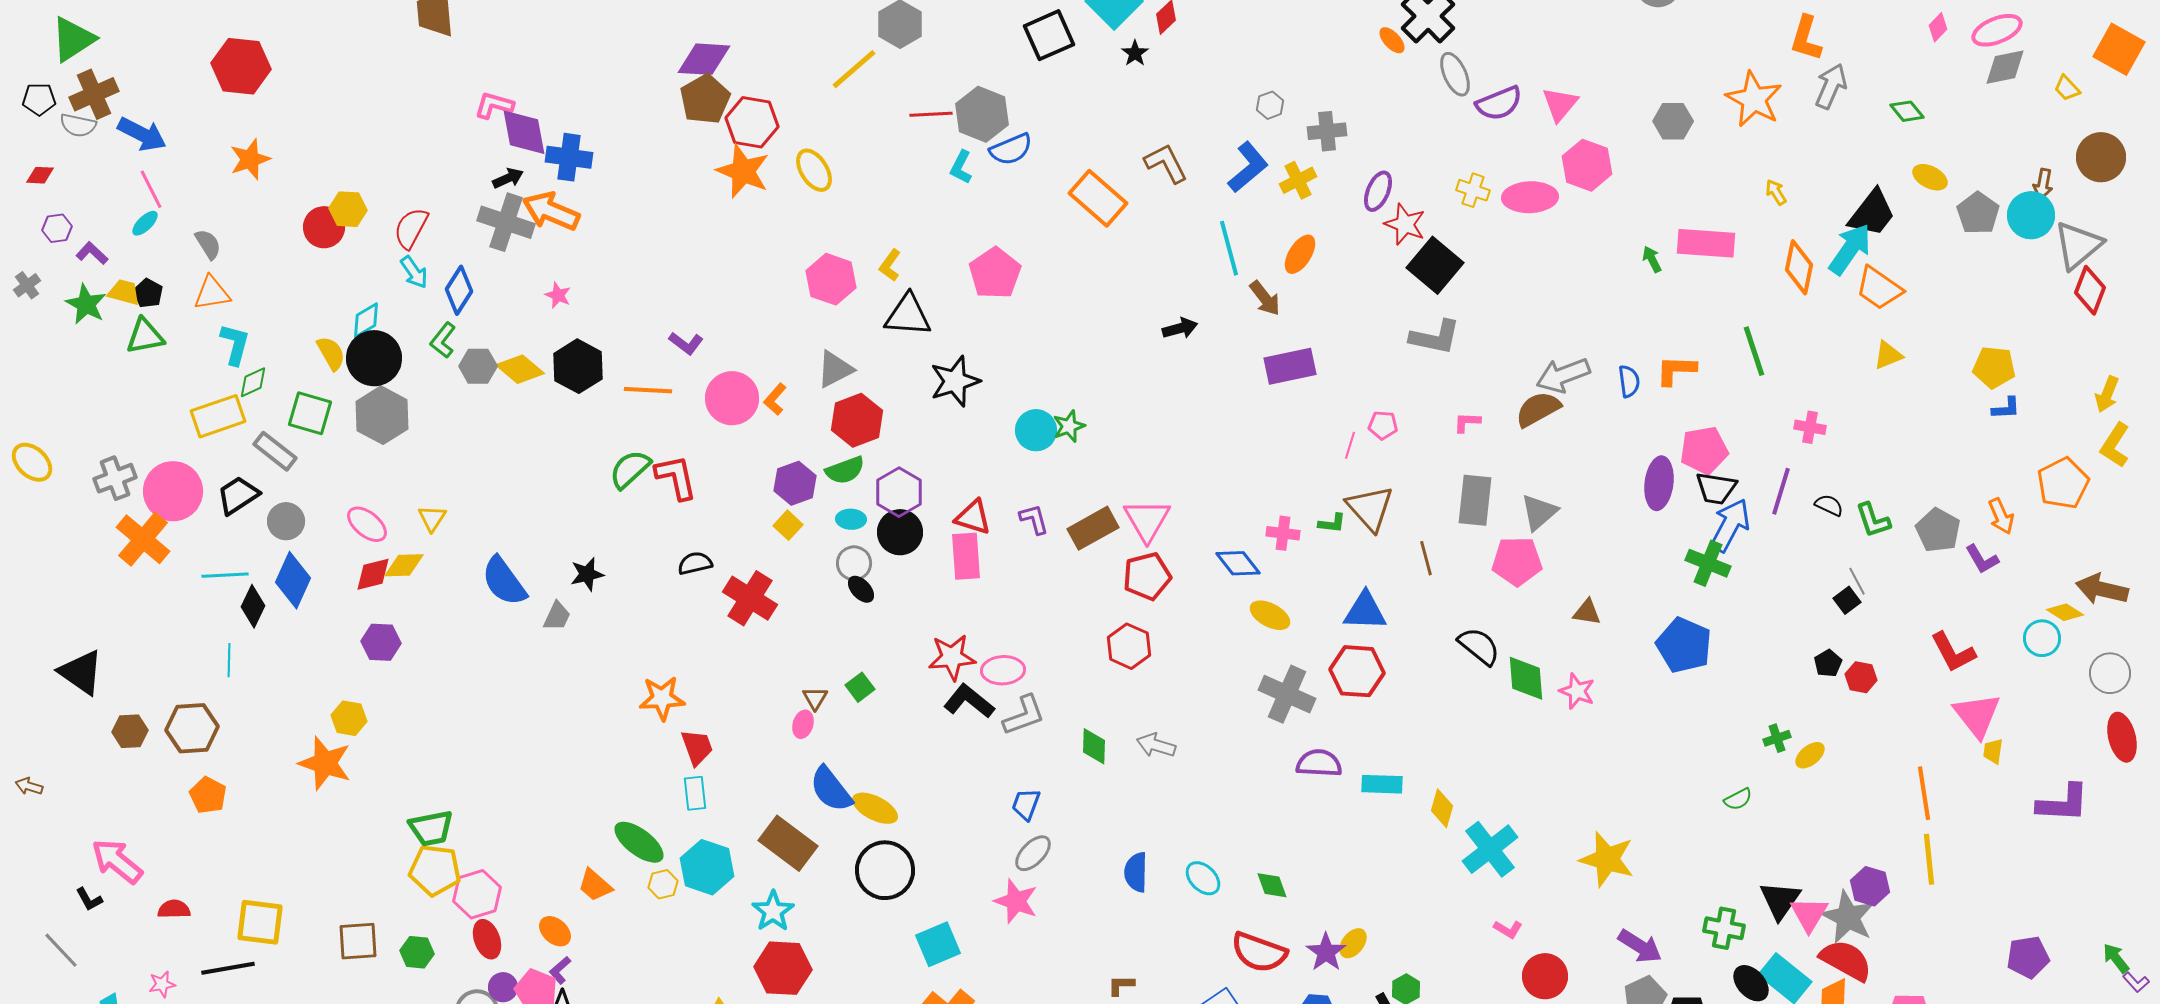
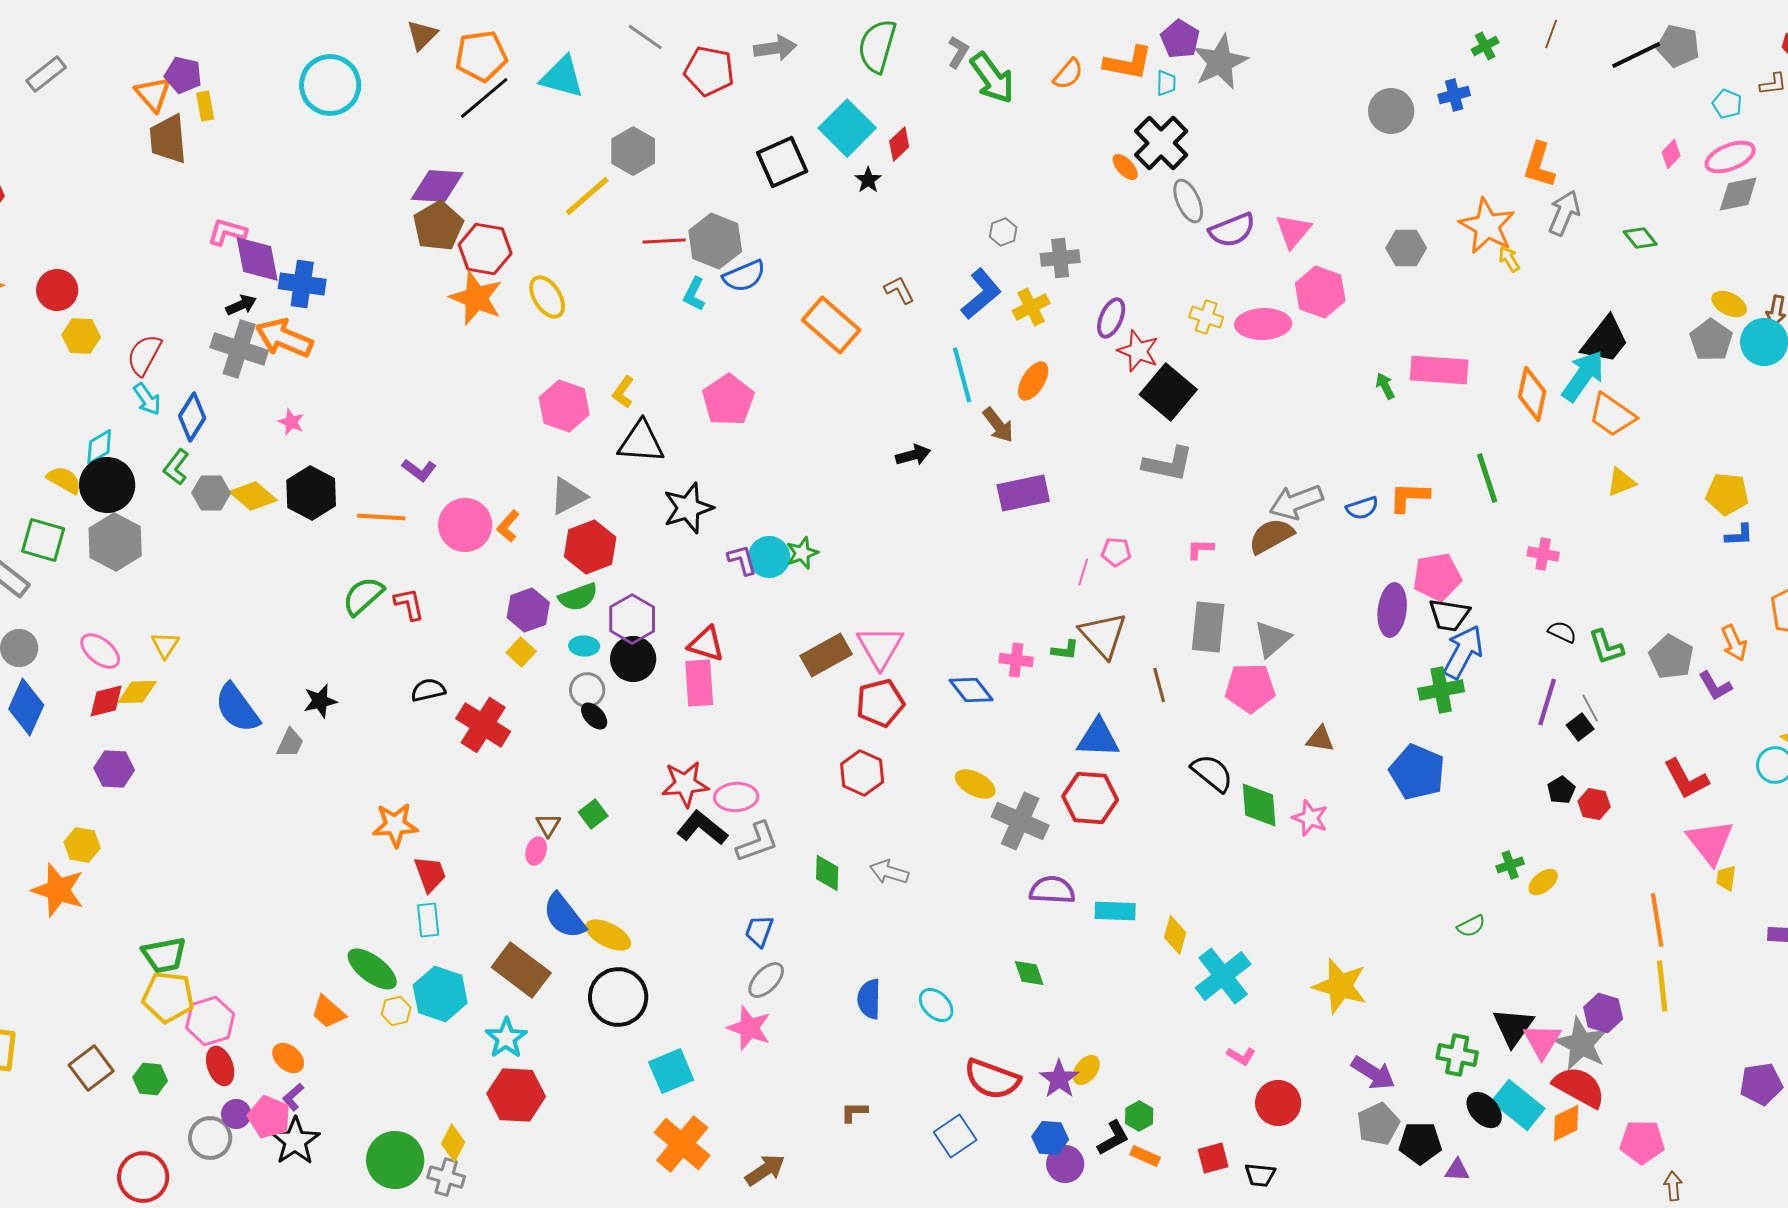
brown L-shape: (1166, 163) -> (899, 290), size x0.7
yellow ellipse: (1930, 177) -> (1729, 304), moved
yellow arrow: (1776, 192) -> (1509, 259), moved
red circle: (324, 227) -> (57, 290), moved
yellow semicircle: (331, 353) -> (64, 480), turned -30
blue semicircle: (1629, 381) -> (1362, 508), turned 80
red L-shape: (676, 477) -> (409, 604), size x0.7
purple line: (1781, 491) -> (1547, 702), moved
purple L-shape: (1034, 519) -> (742, 560), moved
green cross: (1708, 563) -> (1441, 690), turned -33
yellow ellipse: (1270, 615) -> (975, 784), moved
green diamond: (1272, 885) -> (1029, 973), moved
brown square: (358, 941) -> (91, 1068), turned -33

